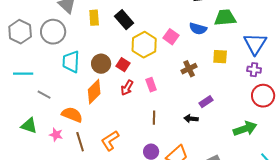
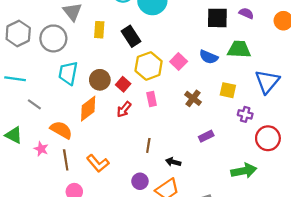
brown cross: (189, 69) -> (193, 98), turned -35
purple cross: (254, 70) -> (245, 114), moved
pink rectangle: (151, 85) -> (152, 99), moved
black arrow: (191, 119) -> (173, 162), moved
orange L-shape: (110, 141) -> (98, 163), turned -105

